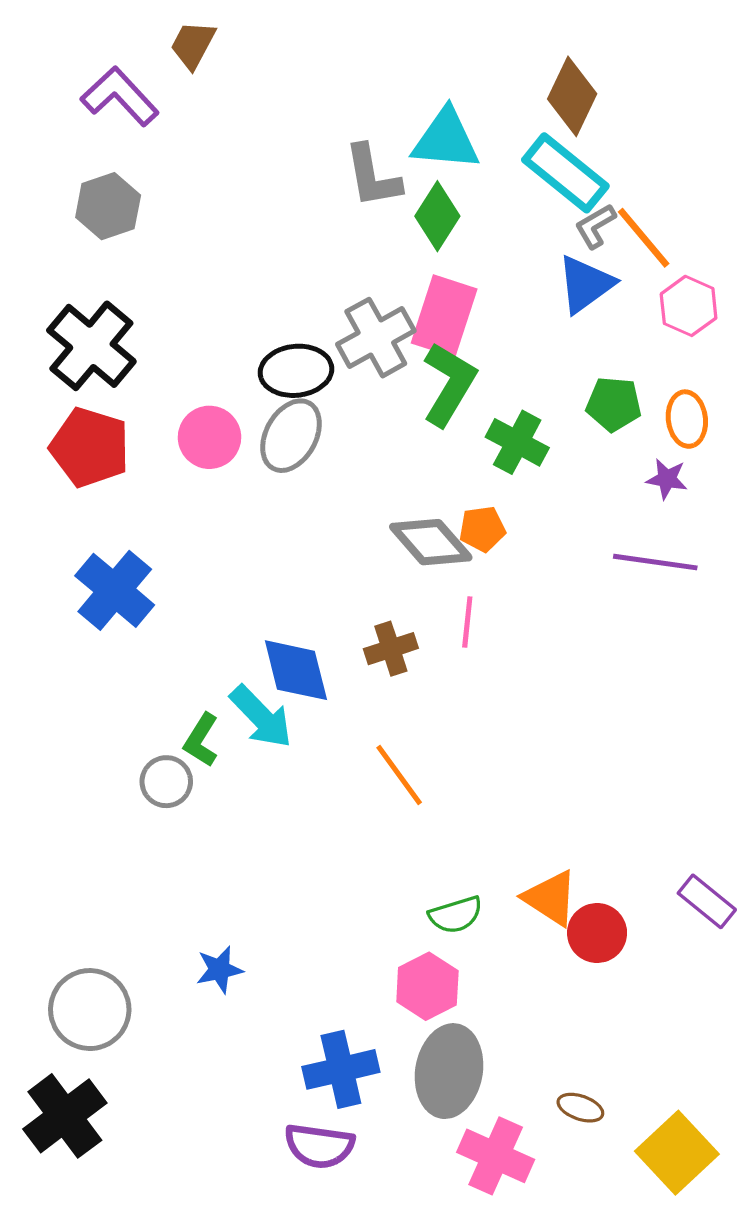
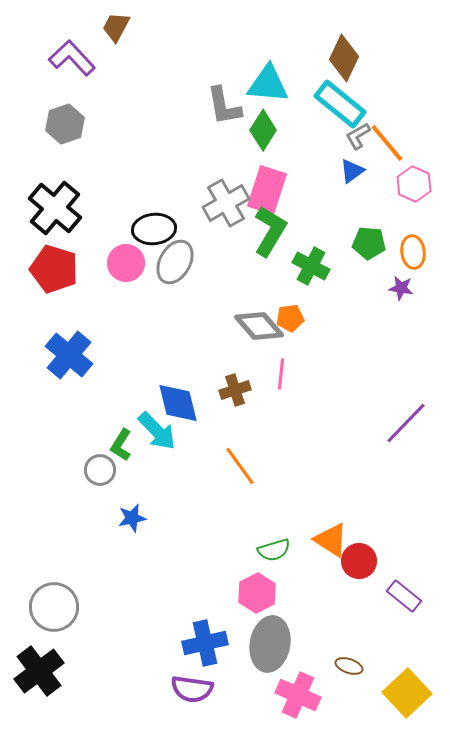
blue triangle: (585, 284) -> (352, 171), size x0.7
black ellipse: (296, 371) -> (154, 229), moved
purple line: (655, 562) -> (406, 423), moved, turned -54
purple rectangle: (707, 901) -> (404, 596), moved
blue star: (219, 970) -> (132, 518), moved

